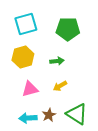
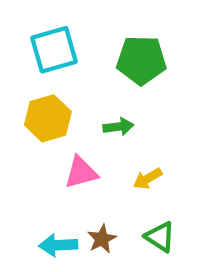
yellow arrow: (60, 86) -> (148, 179), moved
pink triangle: (30, 89) -> (81, 172), moved
green triangle: (77, 114) -> (160, 237), size x0.7

